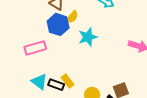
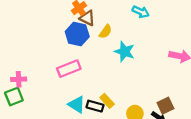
blue hexagon: (58, 24) -> (77, 34), moved
cyan star: (88, 37) -> (125, 51), turned -30

